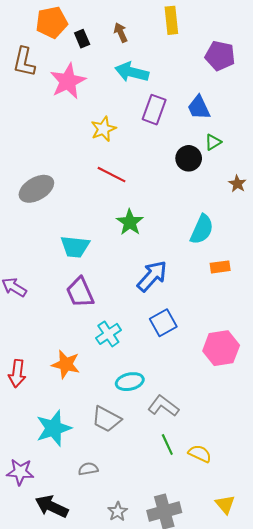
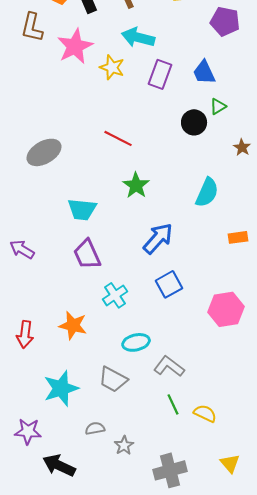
yellow star: (103, 129) -> (112, 67), moved, turned -30
orange rectangle: (220, 267) -> (238, 237), moved
gray star: (118, 512) -> (124, 445), moved

